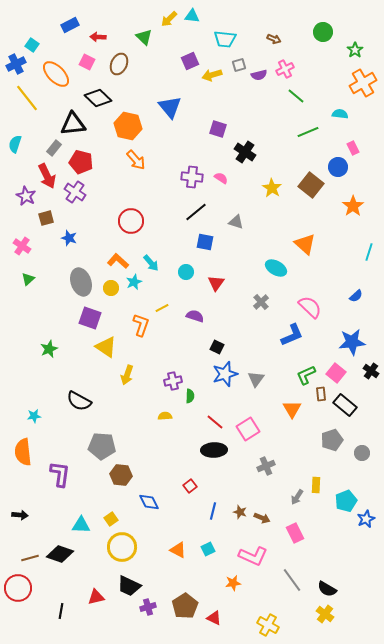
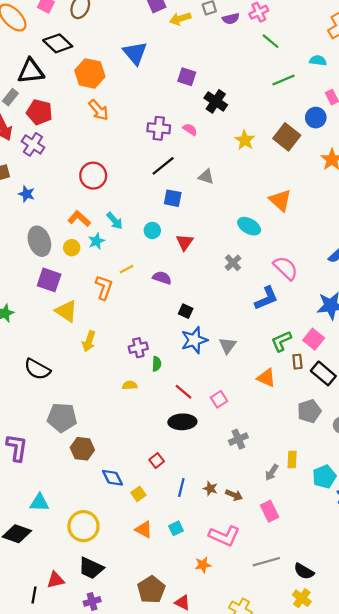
orange triangle: (292, 409) -> (266, 378), turned -36
pink square: (248, 429) -> (219, 399), size x0.7
yellow square: (111, 519) -> (138, 494), moved
gray line: (292, 580) -> (266, 562), turned -70
purple cross: (148, 607) -> (92, 601), moved
black line: (61, 611) -> (34, 595), moved

